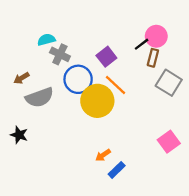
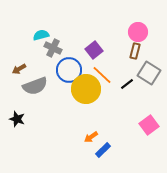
black line: (142, 44) -> (127, 84), moved

